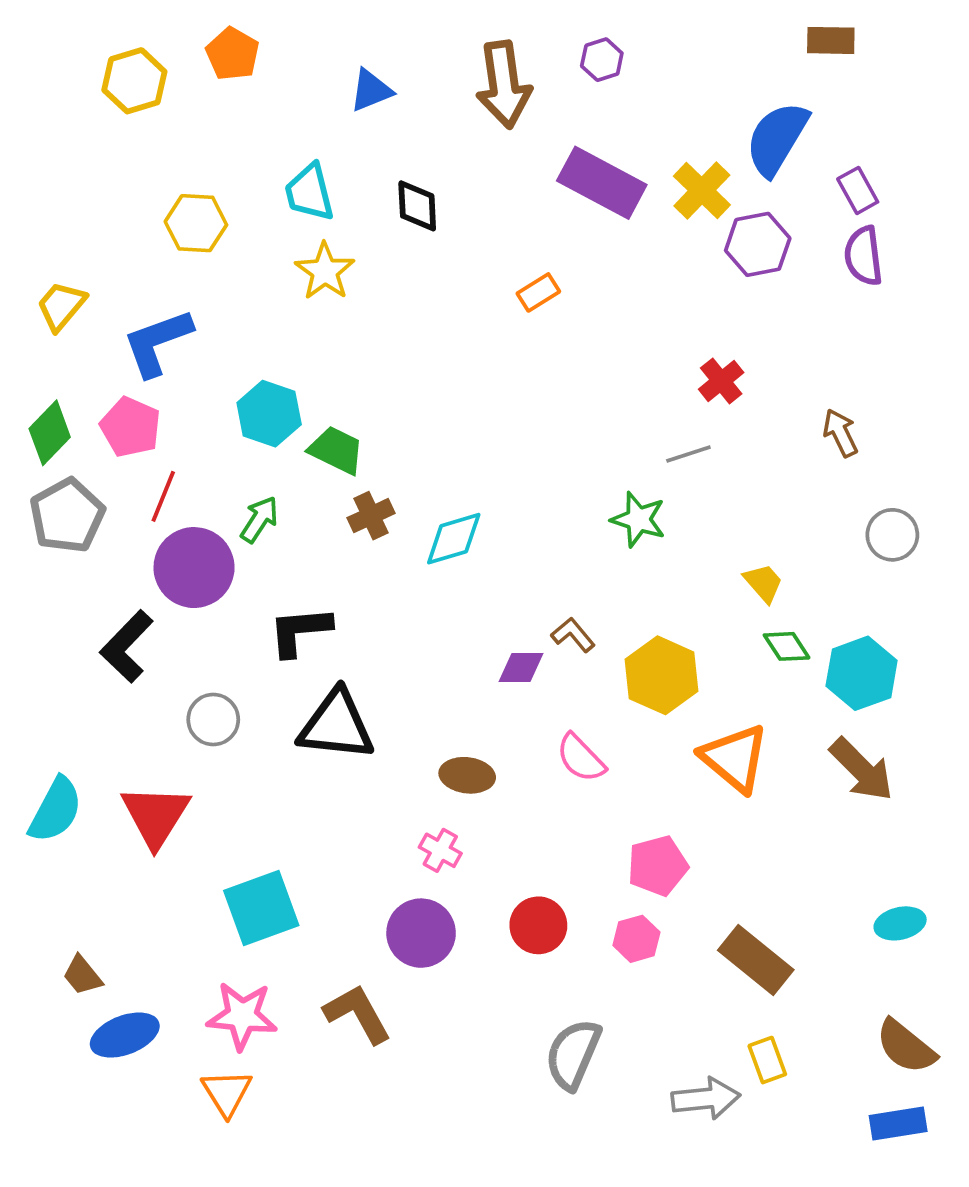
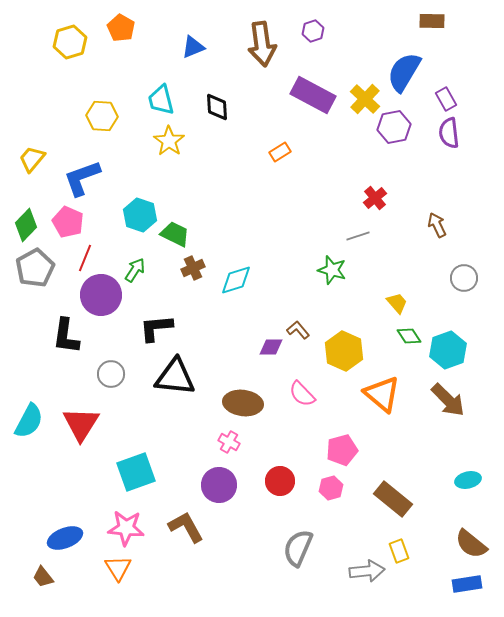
black L-shape: (127, 646) -> (66, 336), turned -36
brown ellipse: (467, 775) -> (243, 403), size x1.4
brown trapezoid: (82, 975) -> (43, 577), moved

